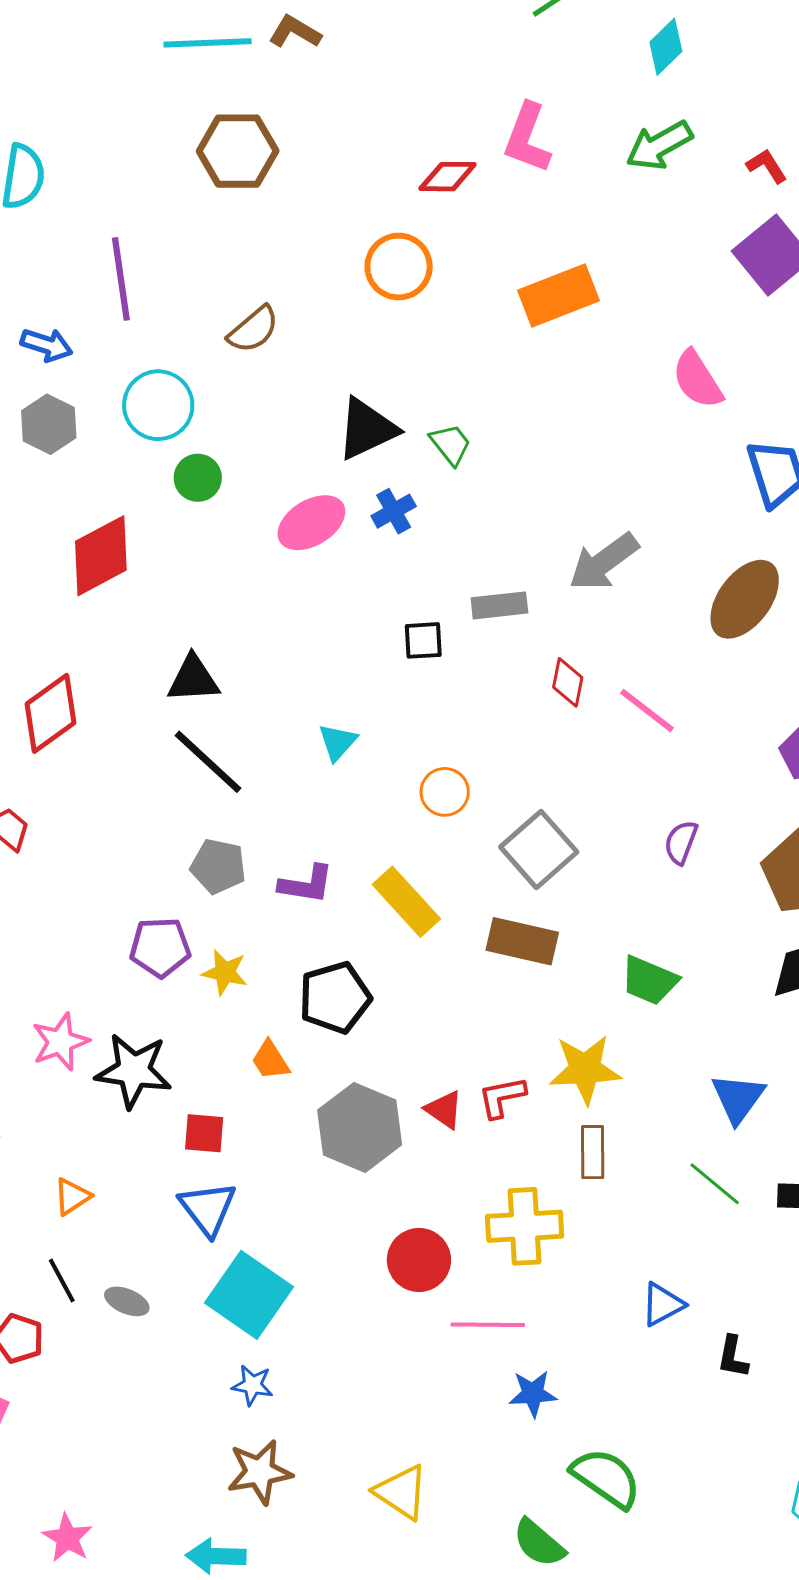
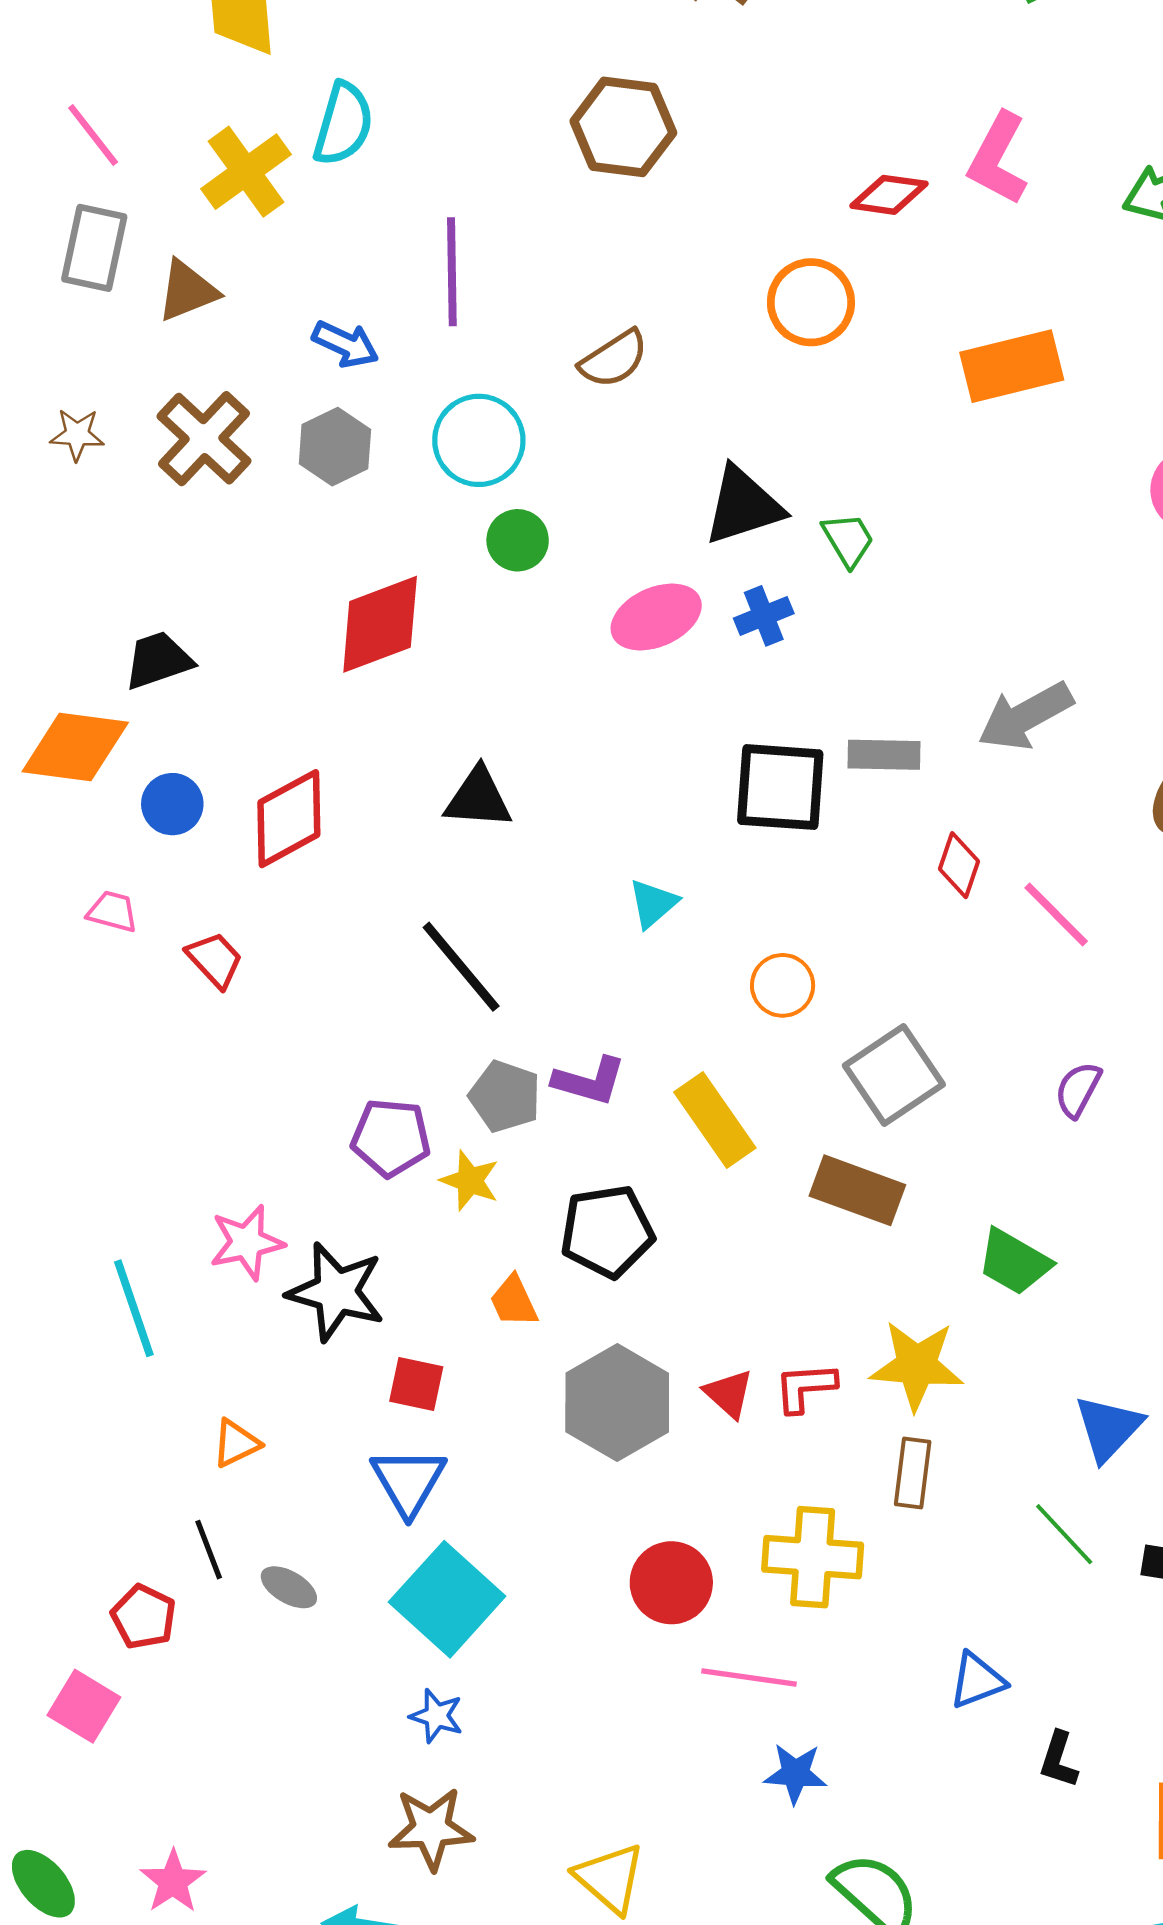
black square: (423, 640) -> (780, 787), size x1.8
black line: (208, 762) -> (461, 967), moved
gray pentagon: (218, 866) -> (505, 1096), moved

